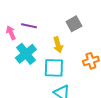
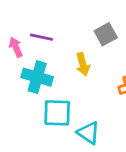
cyan cross: (26, 54) -> (37, 77), turned -35
cyan square: (54, 68) -> (57, 113), moved

